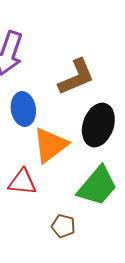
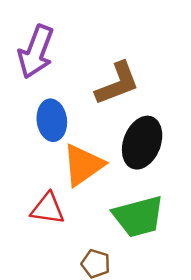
green trapezoid: (97, 186) -> (138, 217), turned 33

